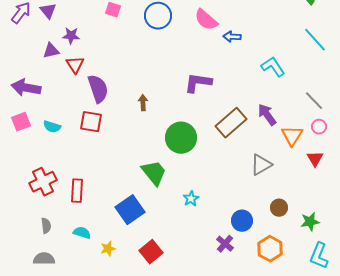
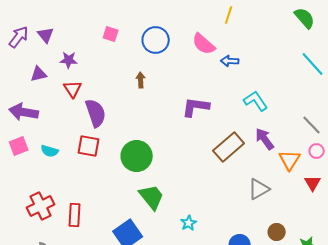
purple triangle: (51, 51) -> (39, 74), moved
cyan L-shape: (273, 67) -> (256, 101), moved
brown arrow: (143, 103) -> (141, 80), moved
green circle: (181, 138) -> (137, 156), moved

